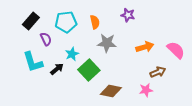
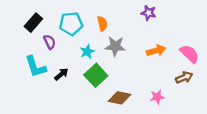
purple star: (128, 15) -> (149, 13), moved
cyan star: (72, 54) -> (87, 52), moved
brown arrow: (158, 72) -> (184, 77), moved

